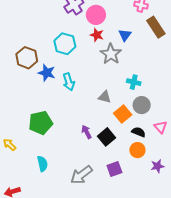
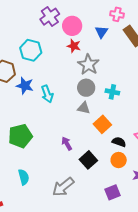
blue triangle: (125, 35) -> (101, 32), moved
cyan hexagon: (65, 44) -> (31, 50), moved
gray circle: (142, 105) -> (86, 88), moved
black square: (107, 137) -> (88, 160), moved
purple square: (114, 169) -> (113, 192), moved

